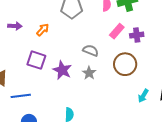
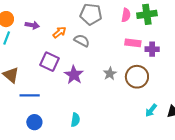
pink rectangle: (117, 31) -> (133, 43), turned 49
gray semicircle: (91, 50) -> (82, 41), moved
gray star: (89, 73) -> (110, 74), moved

